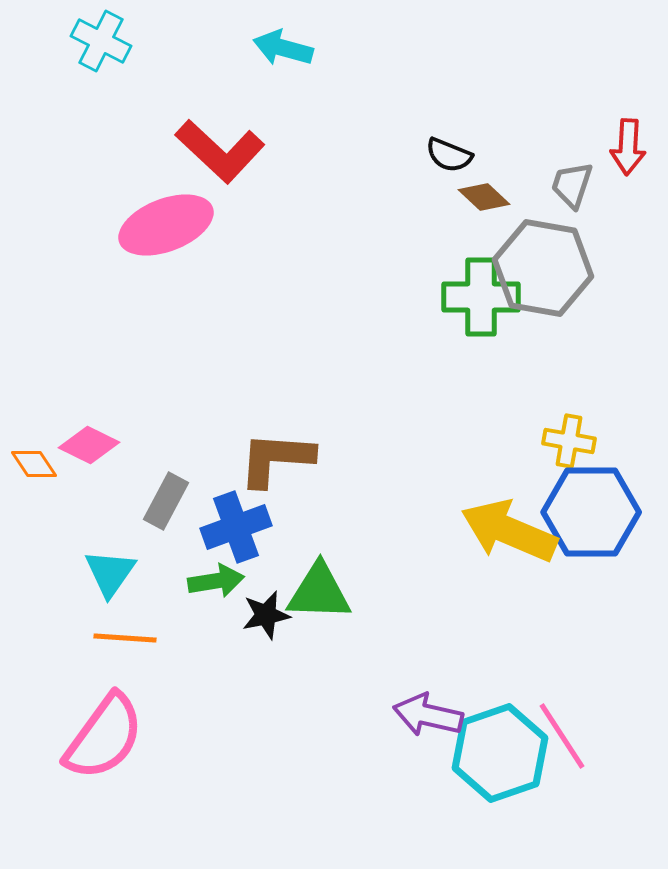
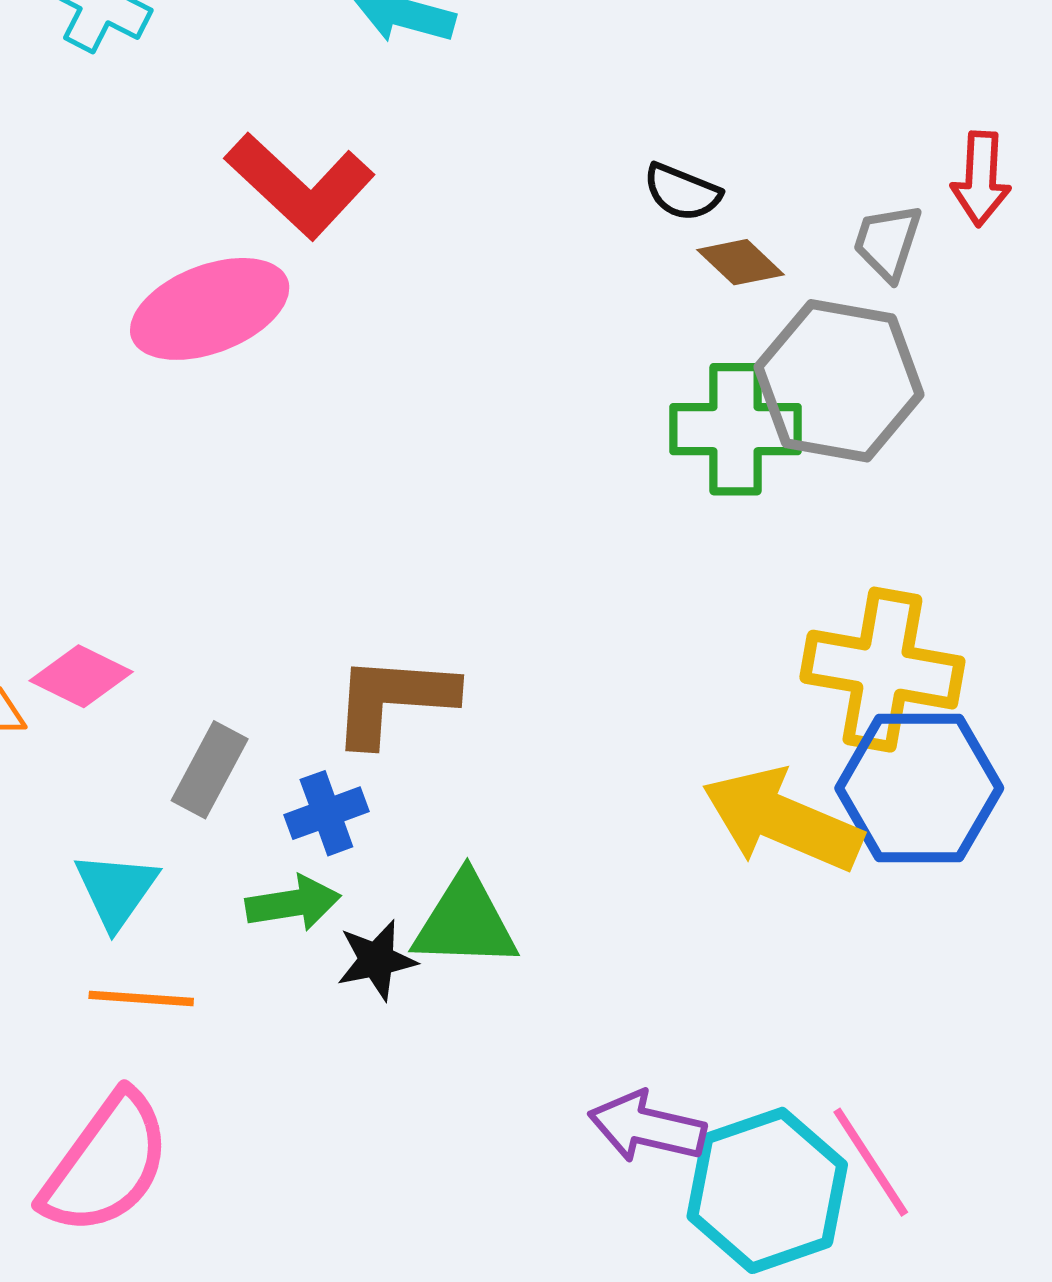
yellow cross: (569, 441) -> (882, 670), size x1.8
blue cross: (236, 527) -> (326, 813), size x0.7

